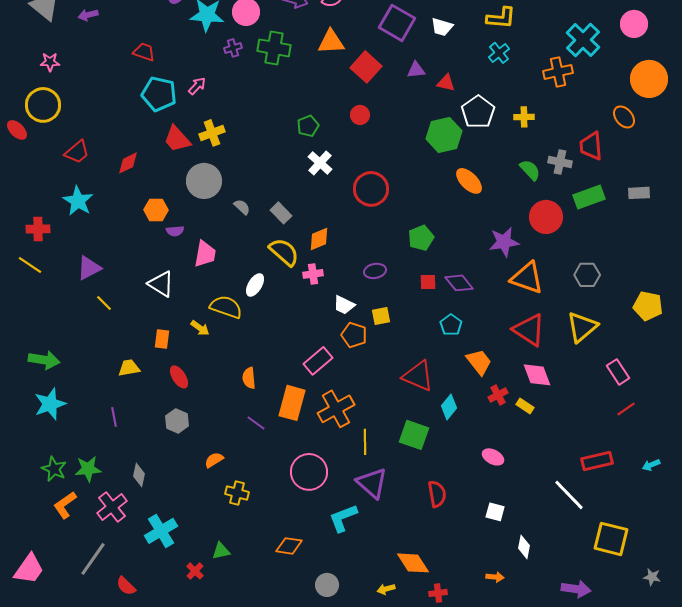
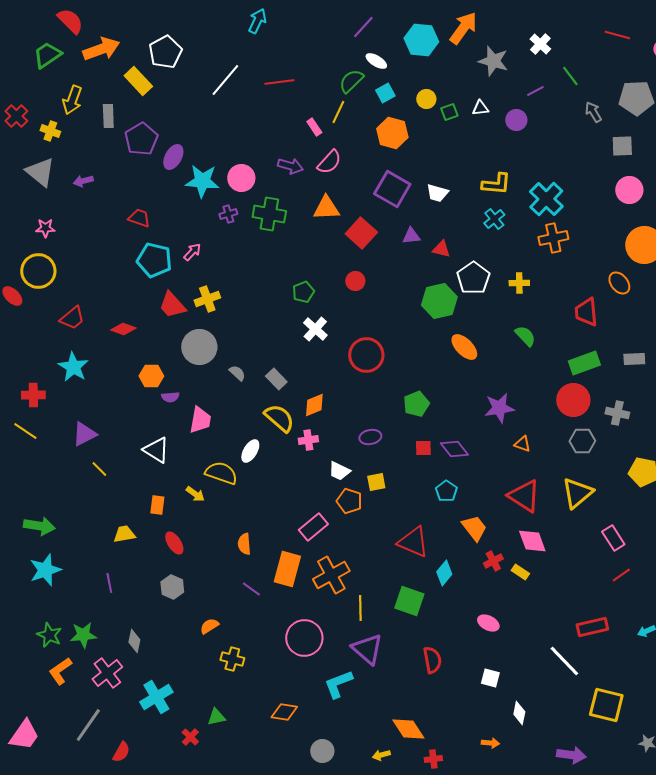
cyan cross: (583, 40) -> (546, 199), moved
gray cross: (560, 162) -> (617, 413), moved
red diamond: (128, 163) -> (123, 329), turned 45
red circle: (546, 217) -> (573, 400), moved
orange triangle: (527, 278) -> (522, 444), size x0.5
red semicircle: (126, 586) -> (121, 752), turned -105

